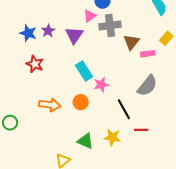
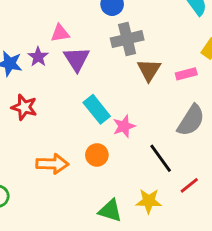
pink triangle: (90, 16) -> (60, 33), moved, turned 32
brown triangle: (131, 42) -> (149, 70), moved
red line: (141, 130) -> (189, 185), turned -32

